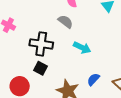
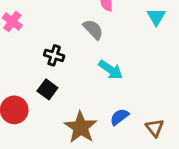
black cross: (41, 44) -> (54, 55), size x0.6

